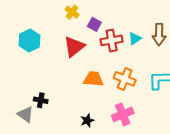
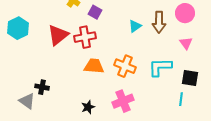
cyan hexagon: (30, 40) -> (18, 28), moved
red cross: (112, 40) -> (85, 37), moved
red triangle: (74, 47) -> (58, 35), moved

